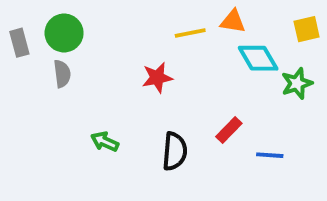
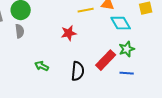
green star: (297, 83) -> (127, 49), moved
red rectangle: (229, 130) -> (106, 60), size x1.5

